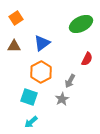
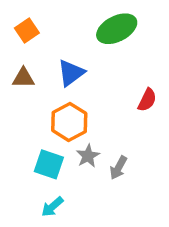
green ellipse: (81, 24) -> (117, 29), moved
gray arrow: (70, 81) -> (118, 168), moved
gray star: (62, 99) -> (88, 156), moved

